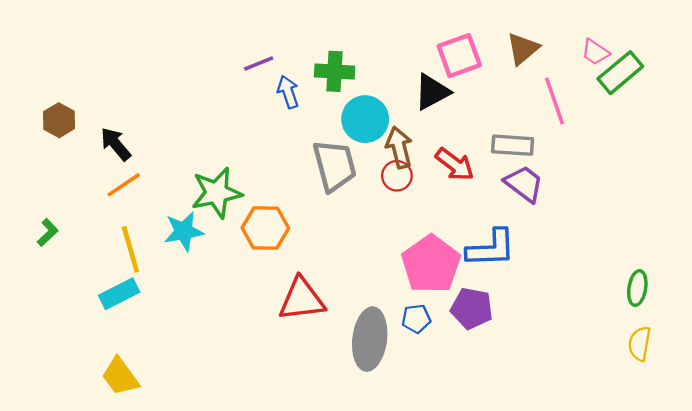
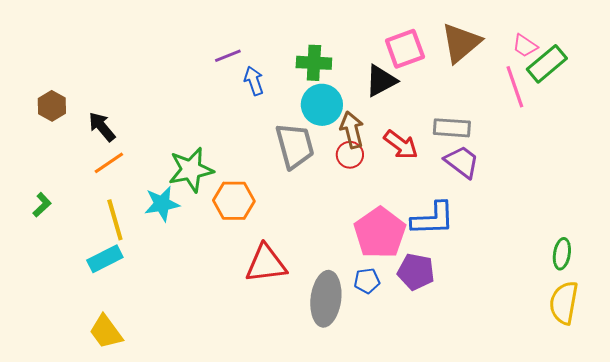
brown triangle: (523, 49) -> (461, 43), size x1.4
green cross: (335, 71) -> (314, 63), moved
pink line: (555, 101) -> (515, 87), moved
yellow semicircle: (640, 344) -> (564, 303), size x1.4

